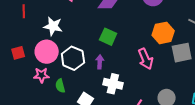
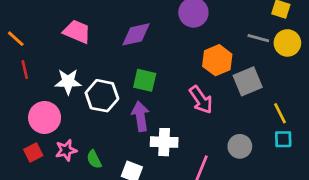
pink circle: (47, 52) -> (45, 117), moved
red square: (18, 53) -> (33, 153), moved
white hexagon: (73, 58) -> (102, 96), moved
purple arrow: (100, 62) -> (140, 116), size x1.5

